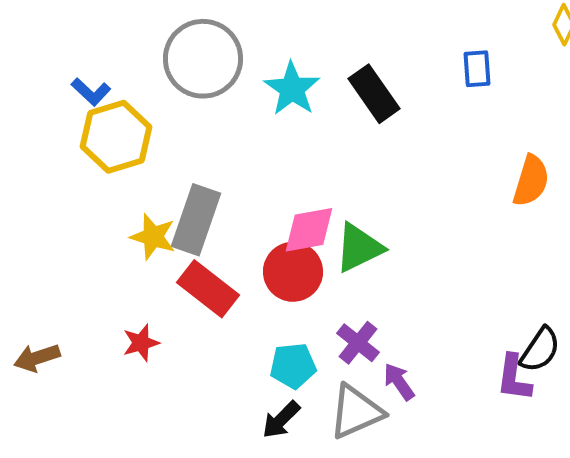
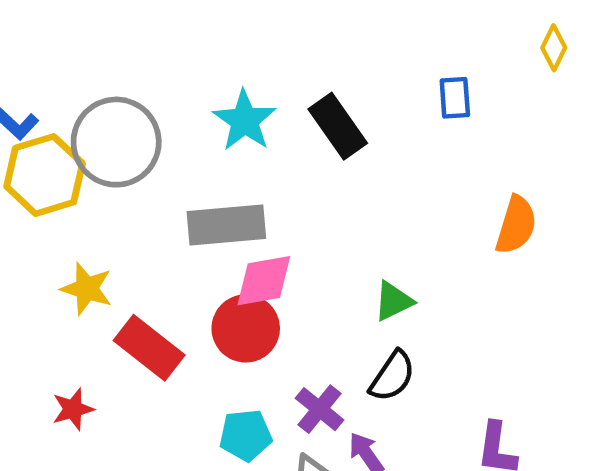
gray circle: (203, 59) -> (116, 142), moved
gray rectangle: (196, 220) -> (226, 225), moved, turned 66
green triangle: (359, 248) -> (393, 301), moved, size x0.7
black semicircle: (540, 350) -> (392, 376), moved

